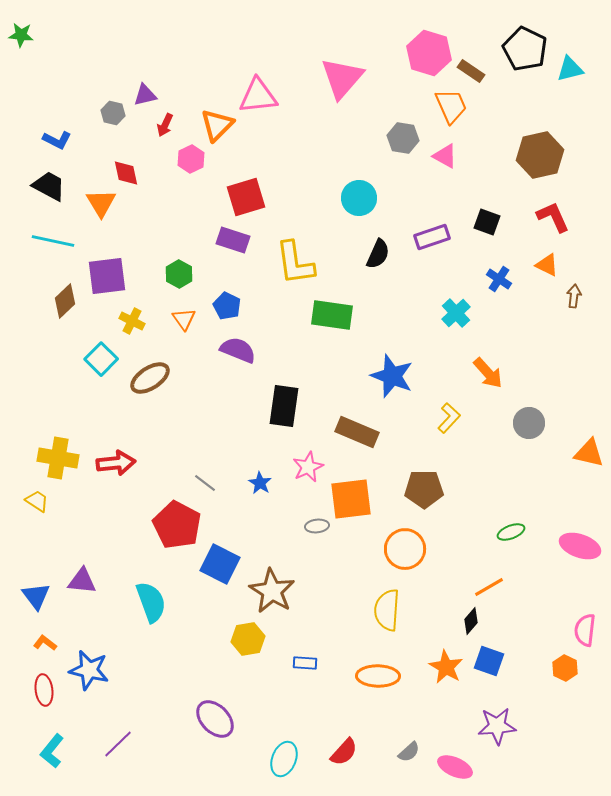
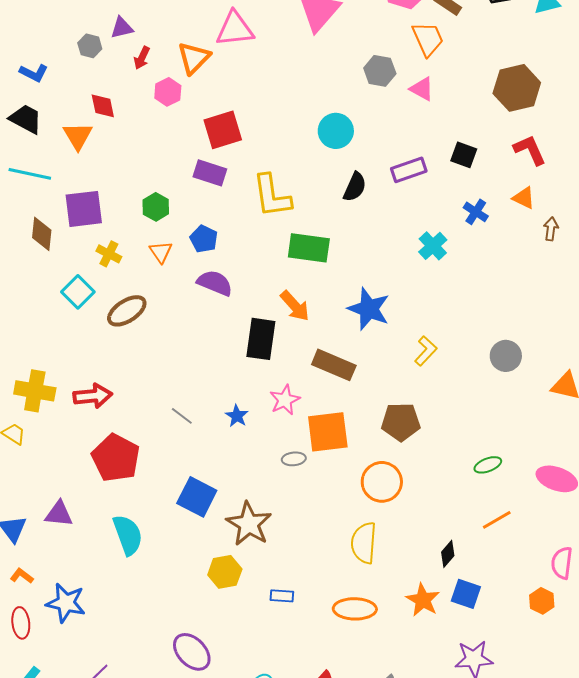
brown diamond: (65, 301) -> (42, 234), turned -40
orange arrow: (488, 373) -> (295, 306), moved
red pentagon: (177, 525) -> (116, 458), moved
orange line: (489, 587) -> (497, 520), moved

